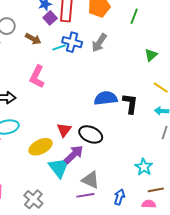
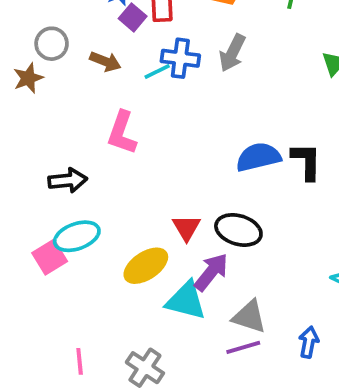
cyan triangle: (59, 167) -> (186, 301), turned -30

